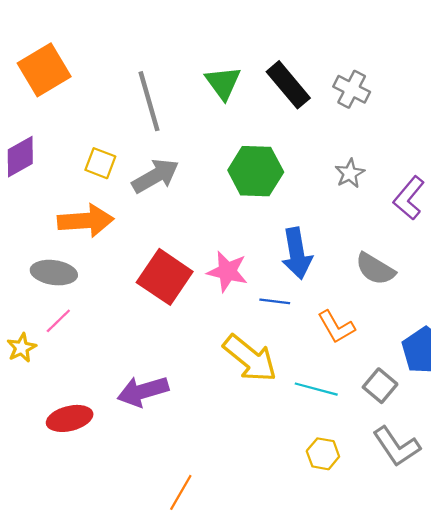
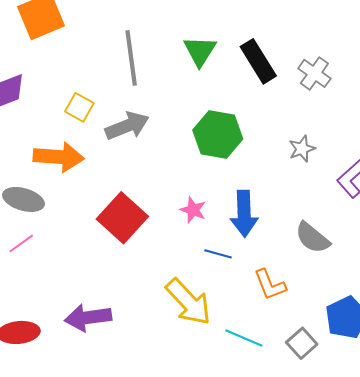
pink star: (227, 271) -> (193, 210), moved, size x0.7

